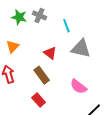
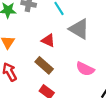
gray triangle: (81, 49) -> (79, 29), turned 30

